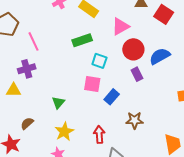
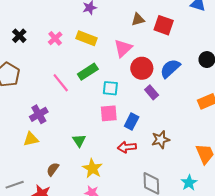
pink line: (34, 41) -> (61, 83), moved
red arrow: (99, 135) -> (127, 147), moved, turned -78

